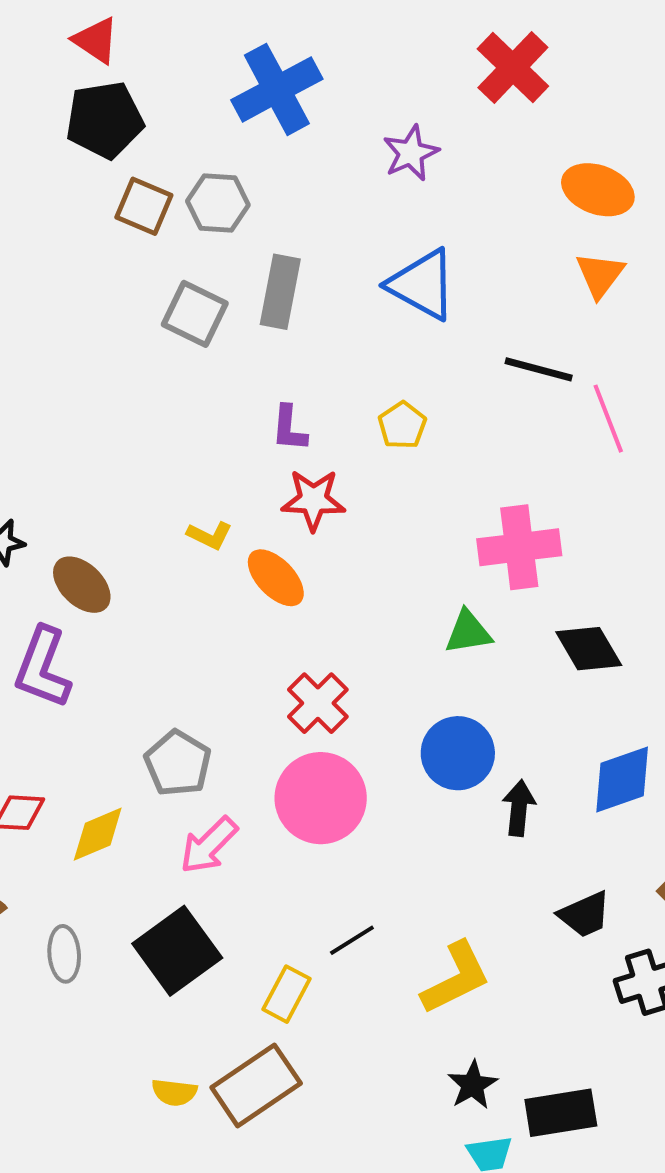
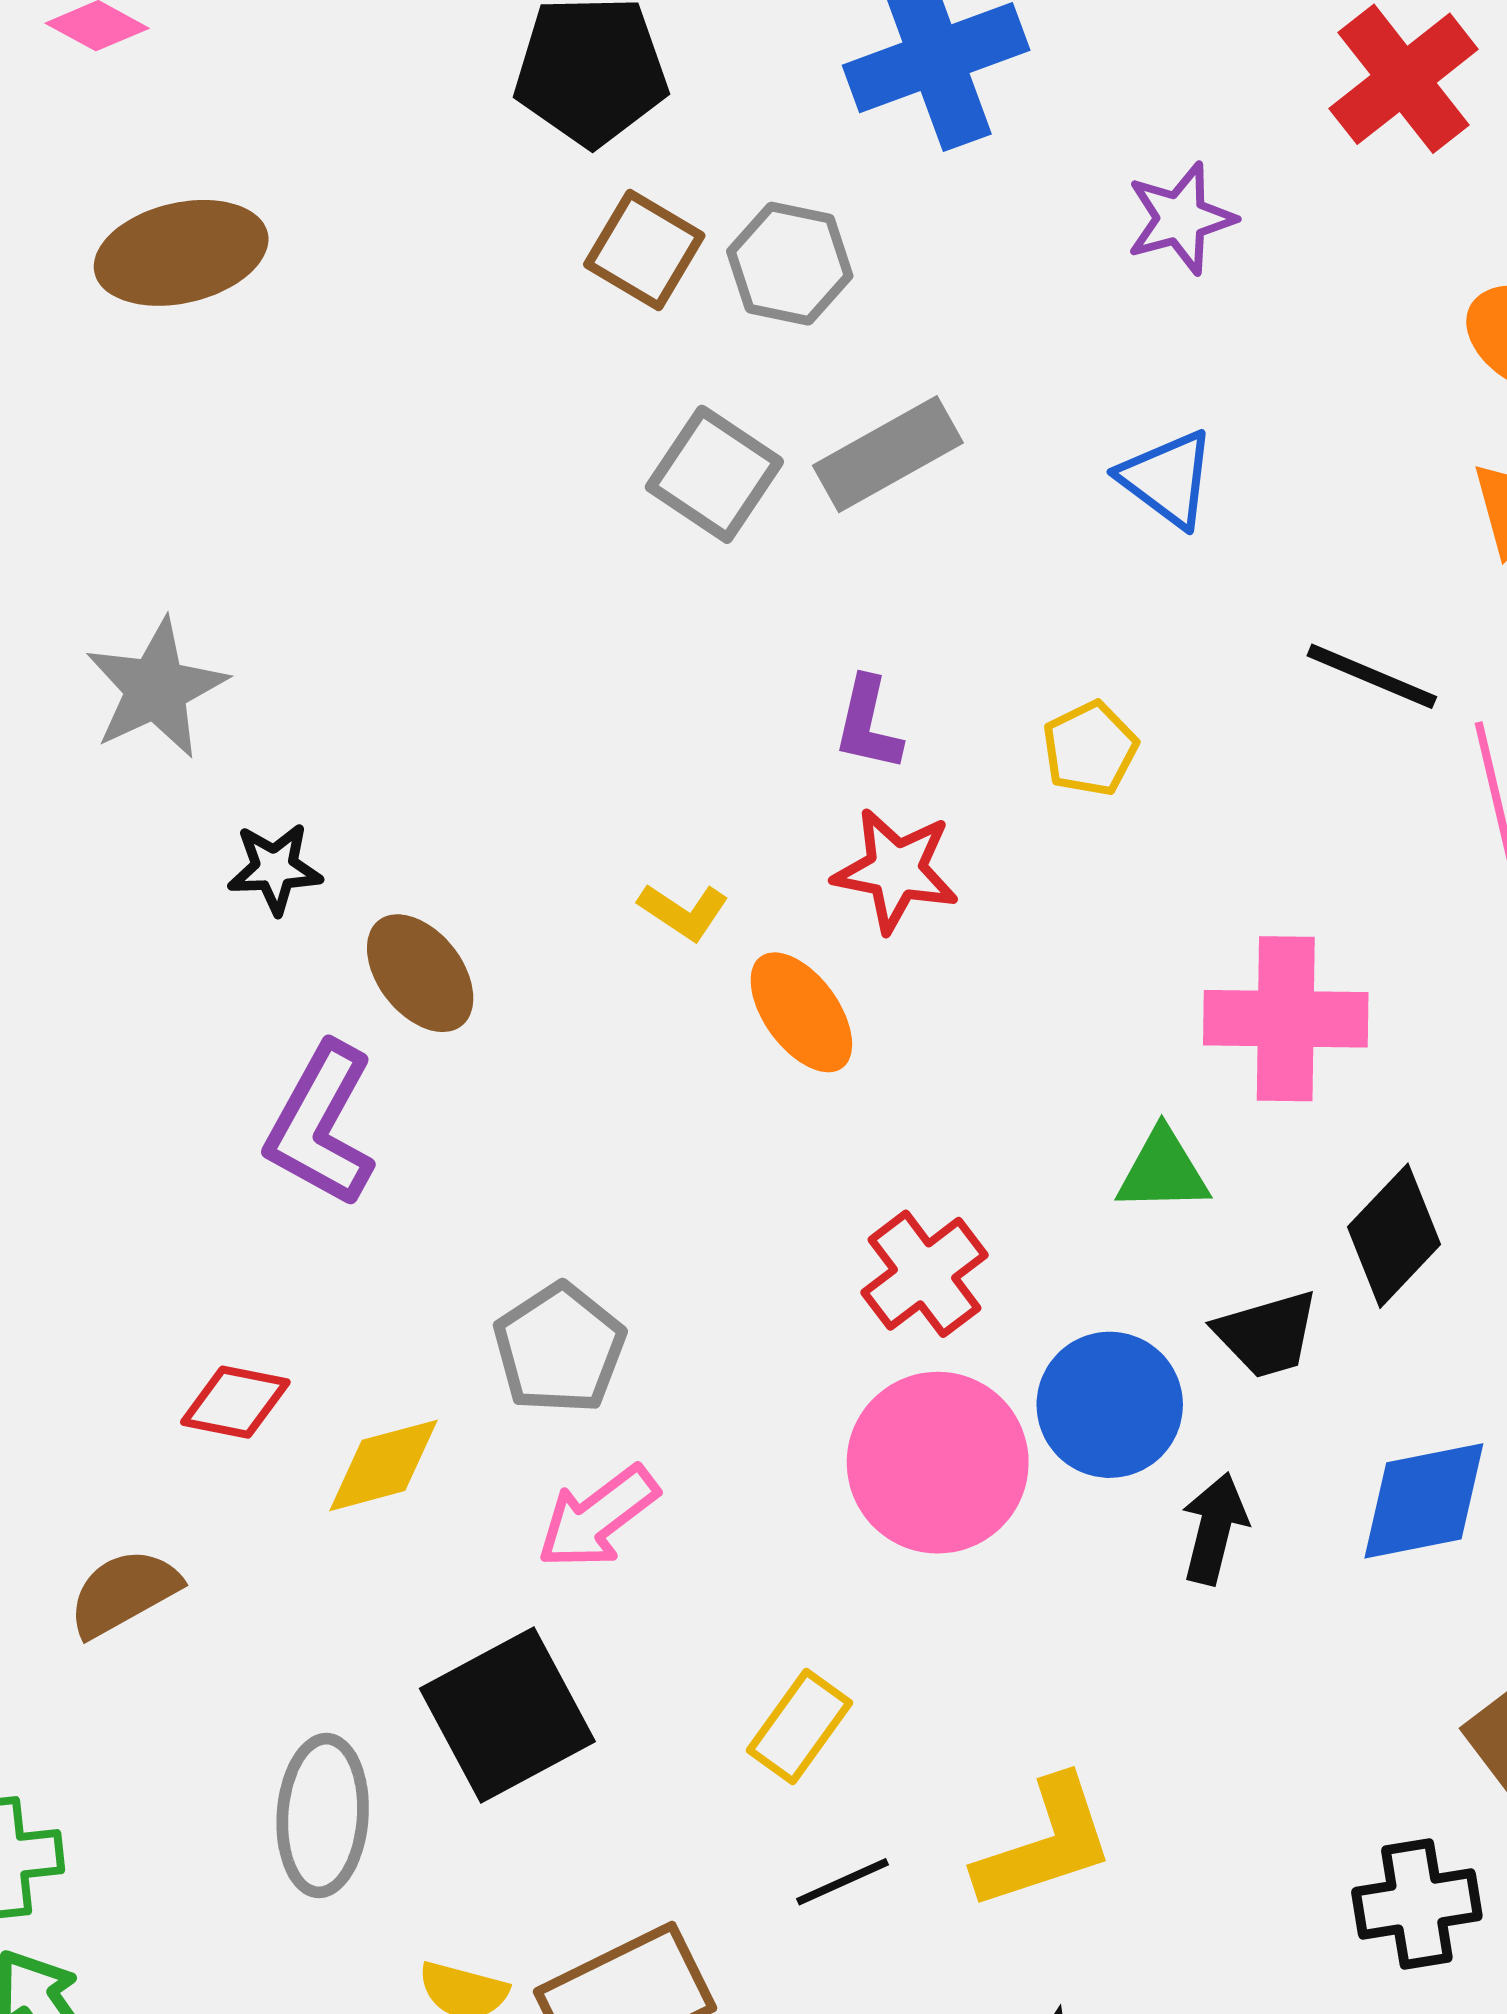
blue triangle: (422, 285) -> (1167, 479), size x0.7
gray rectangle: (280, 292) -> (888, 454), turned 42
black diamond: (589, 649) -> (1394, 1236), turned 66
red cross: (318, 703) -> (925, 1274), moved
pink circle: (321, 798) -> (938, 1463), moved
black trapezoid: (585, 915) -> (1267, 1334), moved
black line: (352, 940) -> (843, 1882), moved
gray ellipse: (64, 954) -> (323, 1816), moved, size x1.4
yellow rectangle: (287, 994) -> (799, 1727), moved

